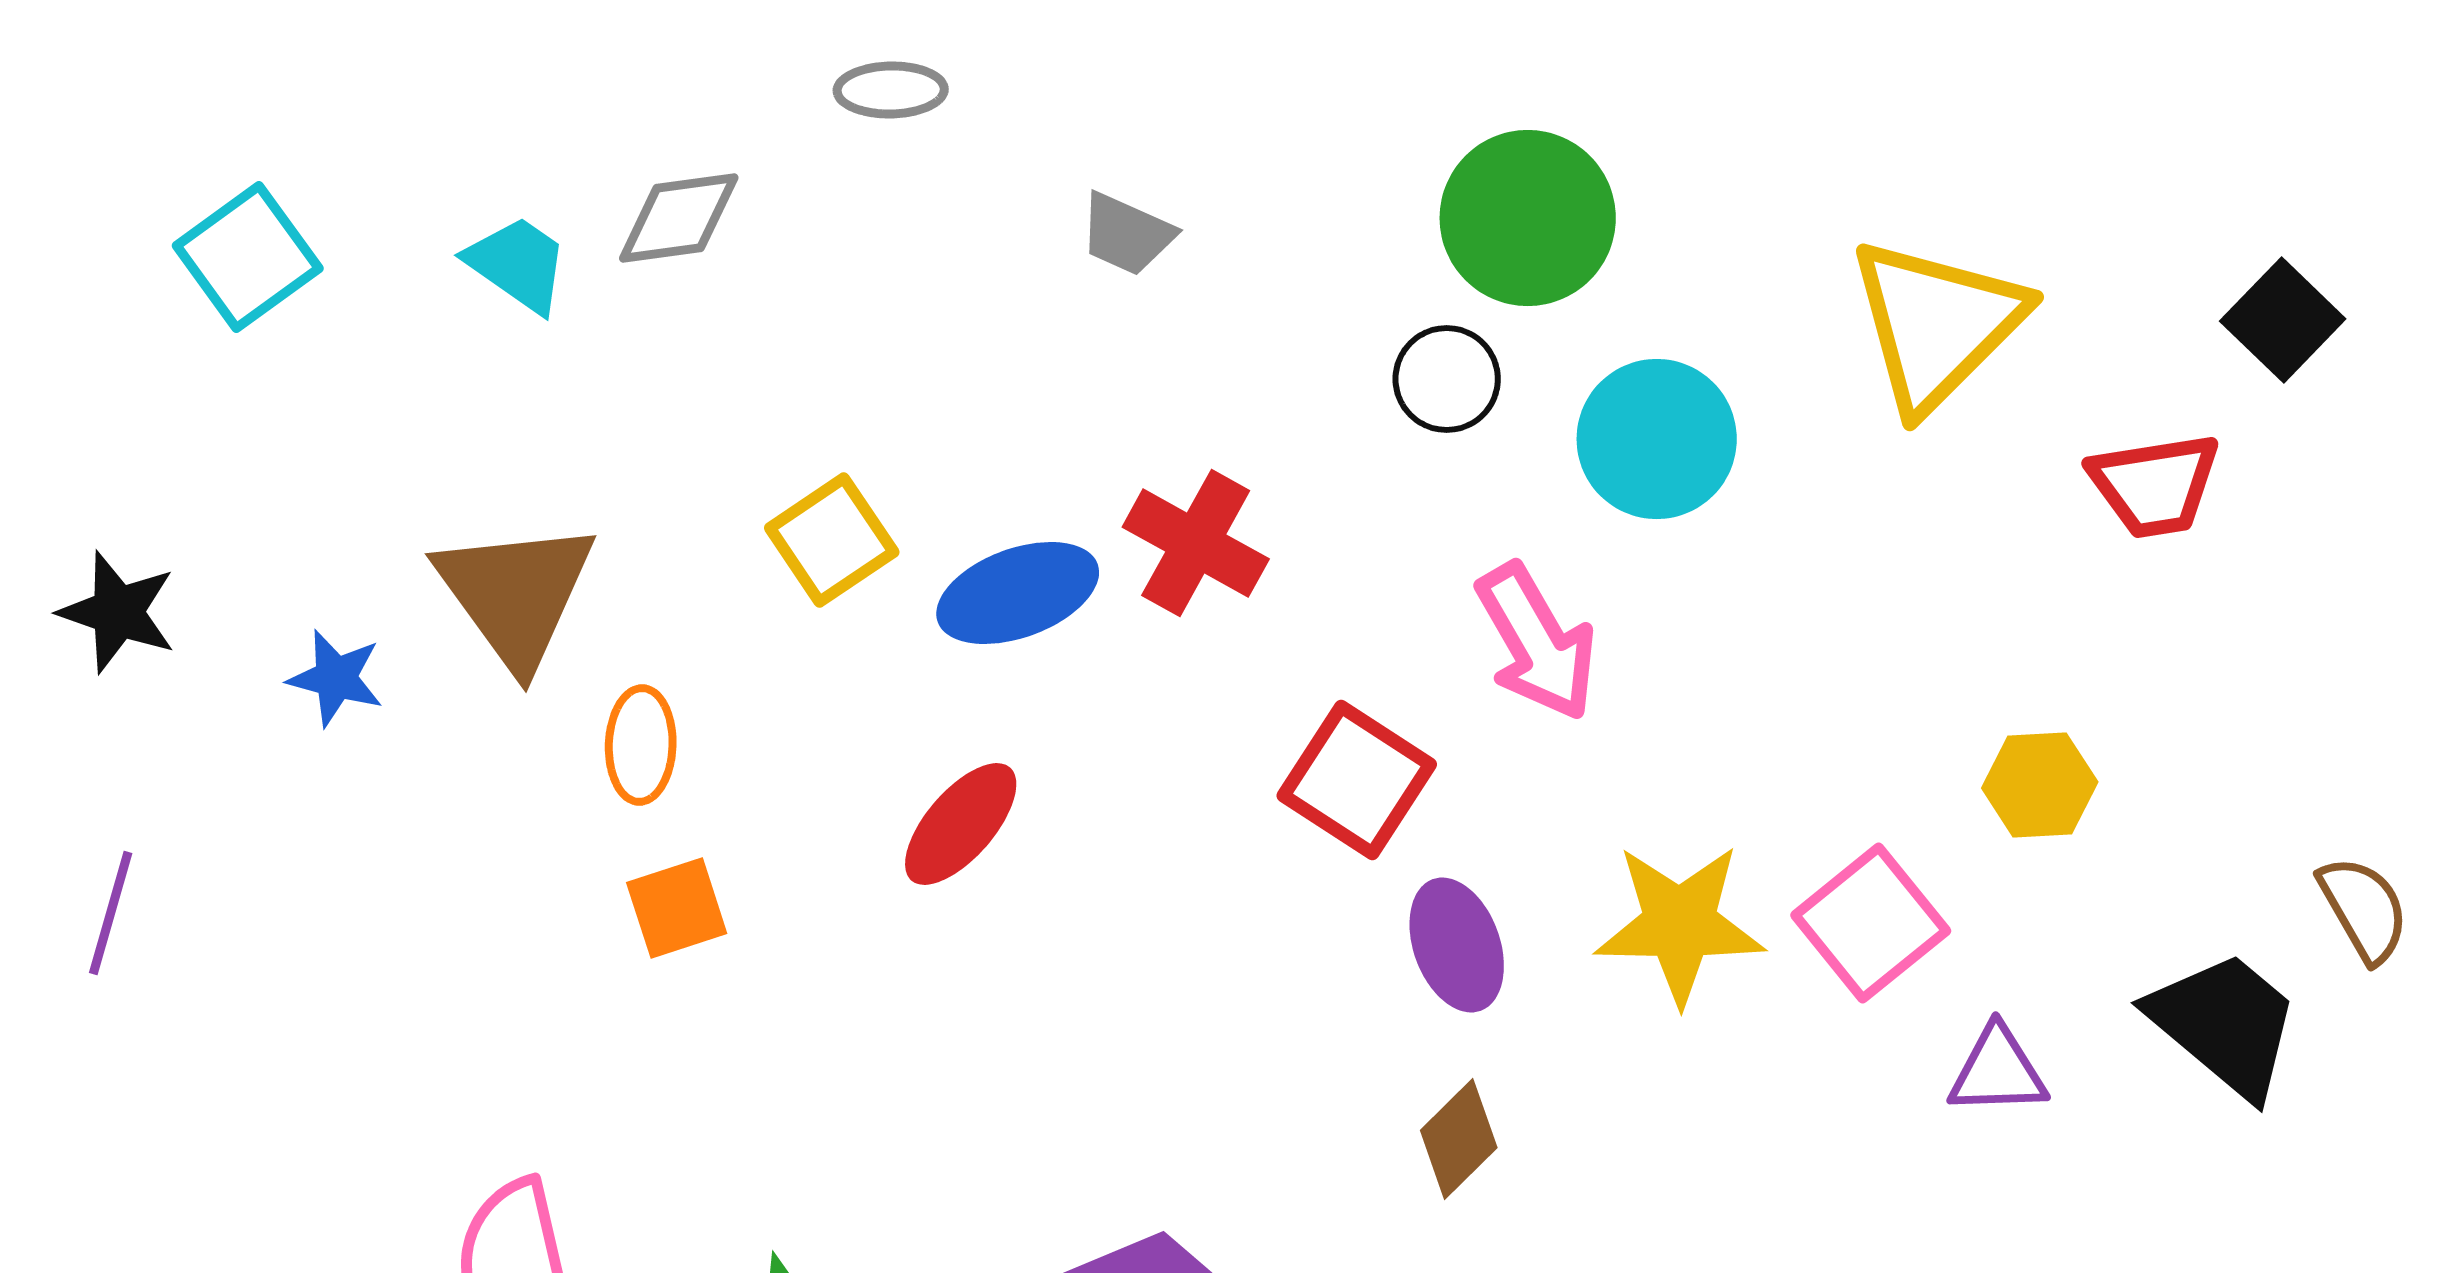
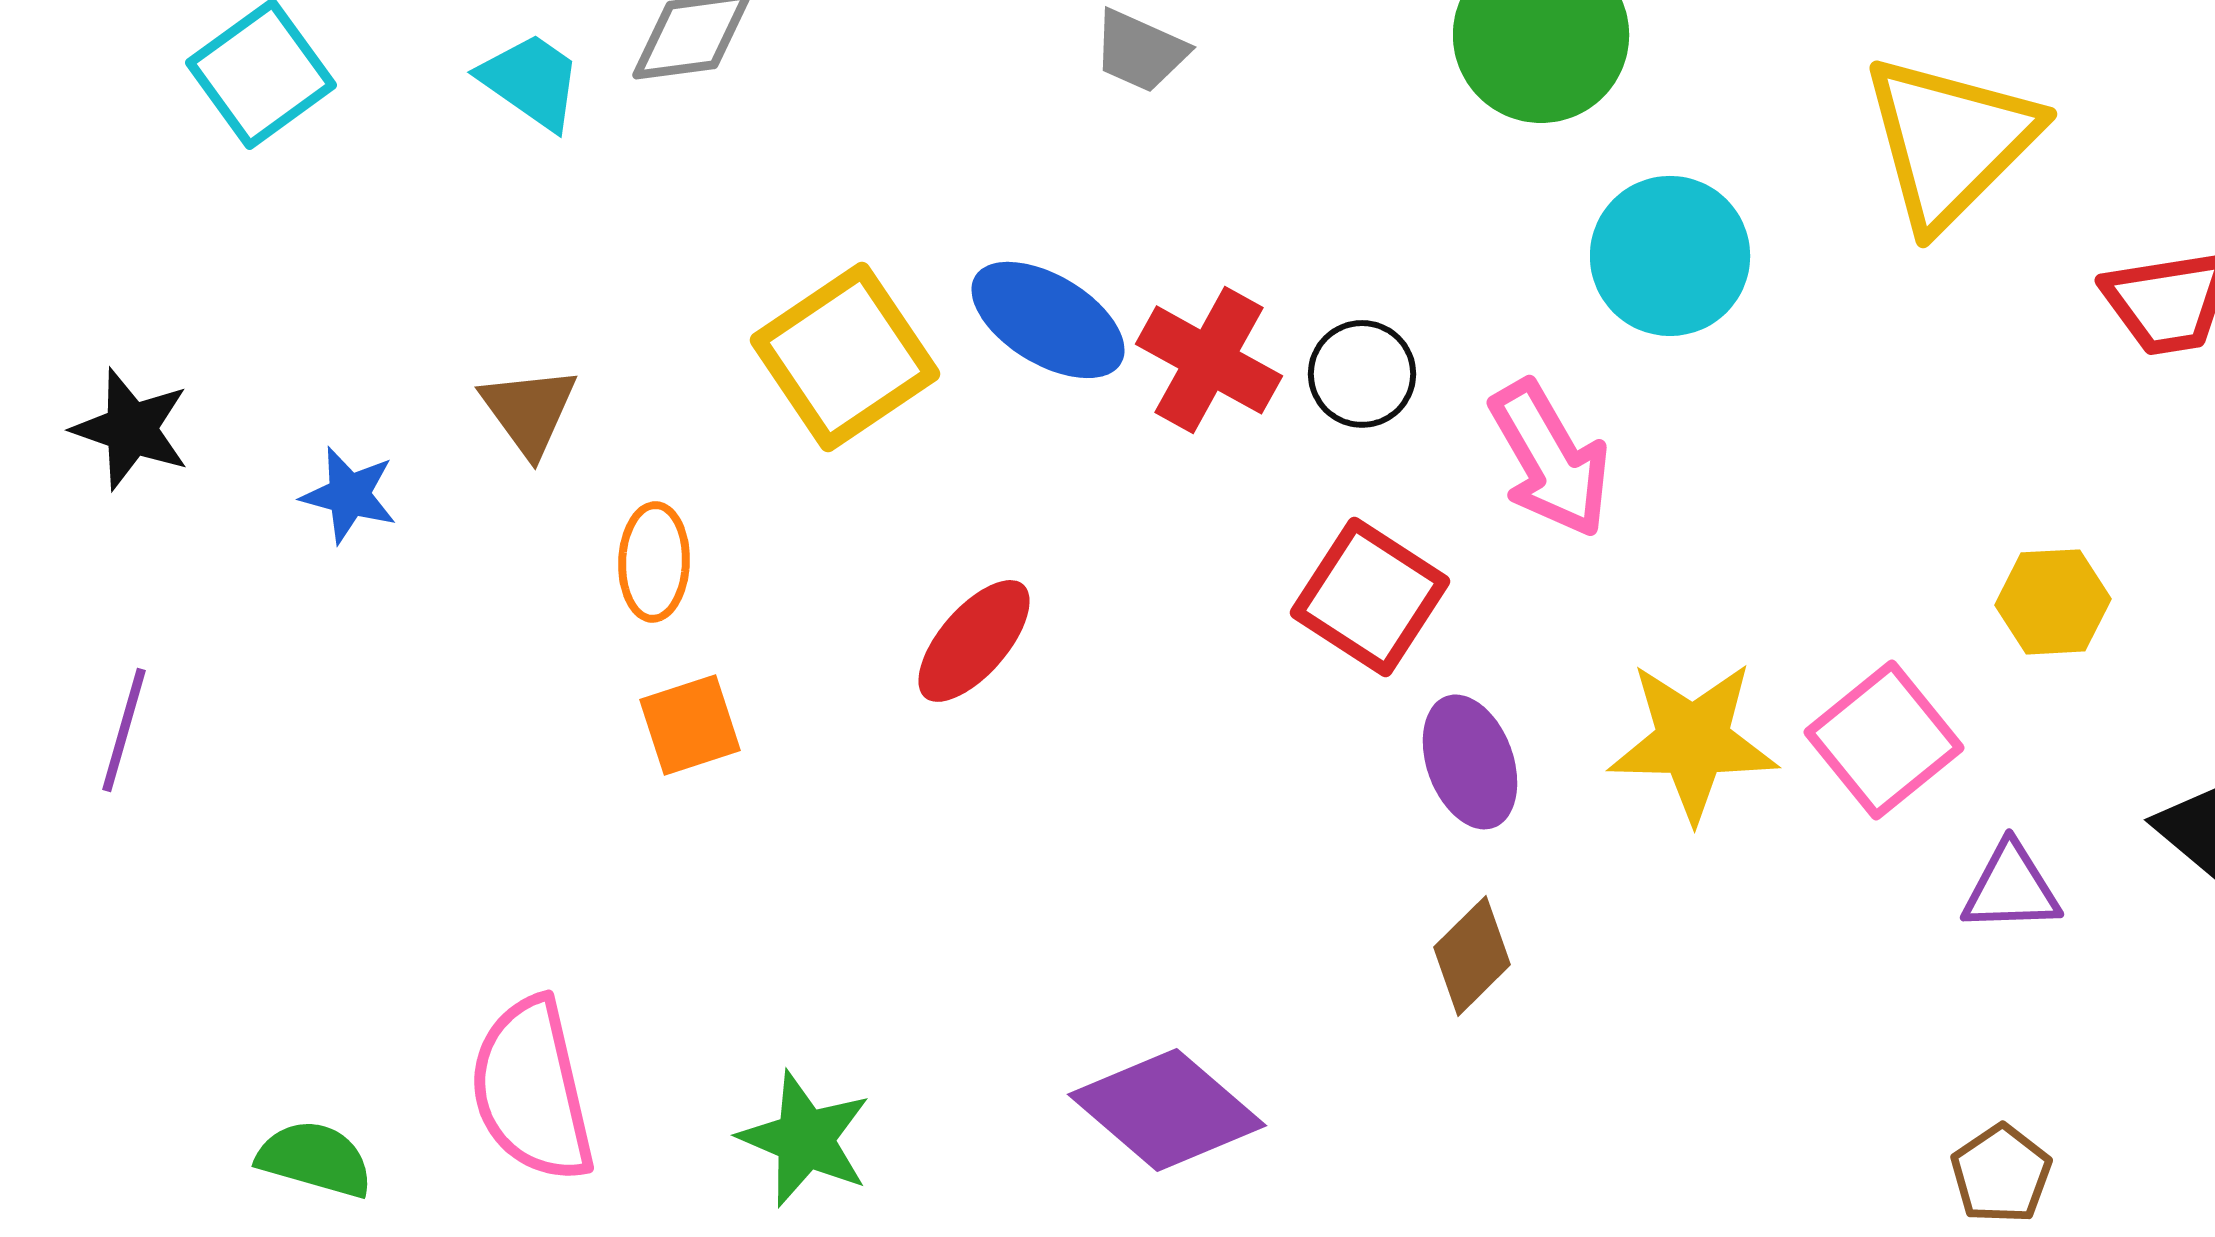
black circle: (1447, 379) -> (1362, 374), moved
yellow square: (832, 540) -> (845, 357), size x1.4
blue ellipse: (1018, 593) -> (1048, 320), moved, turned 51
brown triangle: (516, 594) -> (529, 411), size x0.6

